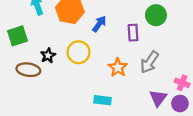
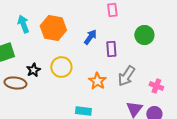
green circle: (156, 15) -> (144, 35), moved
blue arrow: (99, 24) -> (90, 37), moved
pink cross: (182, 83) -> (156, 86), moved

